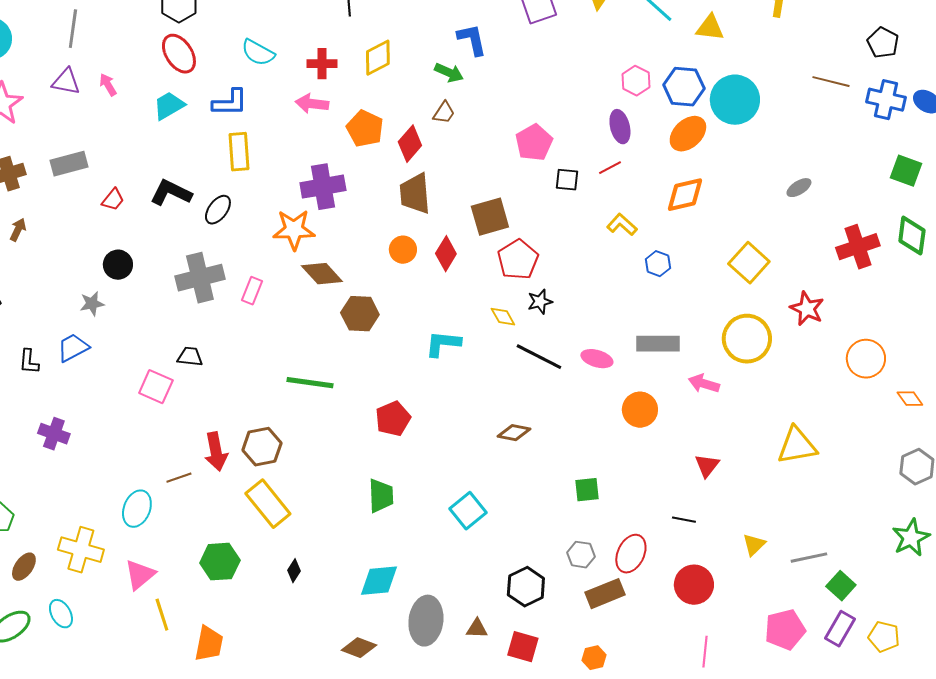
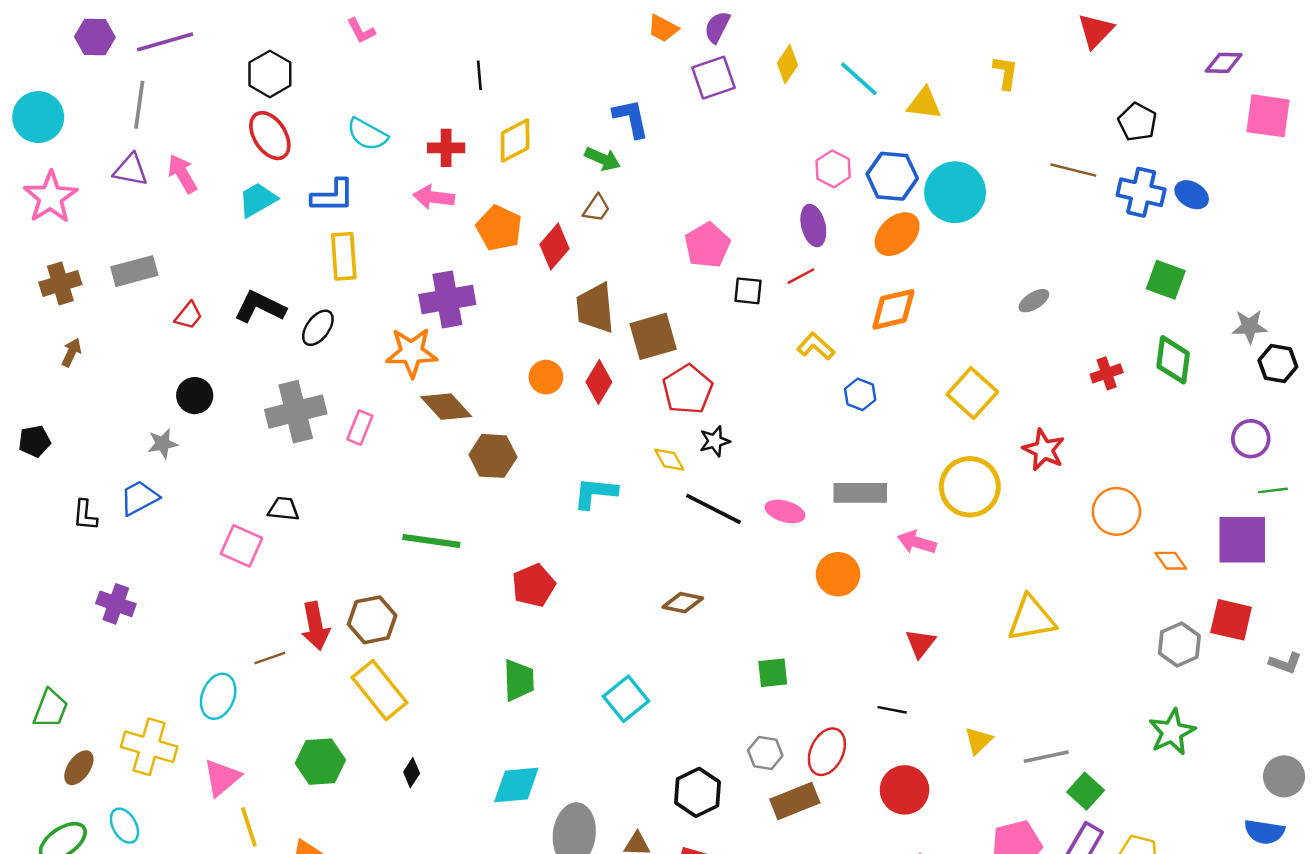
pink arrow: (108, 85) -> (182, 174), size x1.4
brown trapezoid: (415, 194) -> (595, 308), moved
red cross: (858, 247) -> (1107, 373), size x0.6

